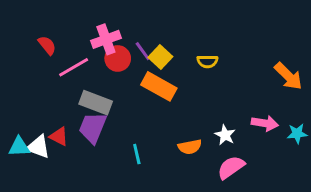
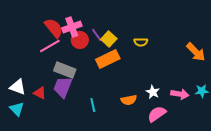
red semicircle: (47, 45) -> (54, 28), moved, size x1.5
orange rectangle: (159, 86) -> (108, 59), turned -55
pink arrow: (265, 123) -> (180, 94), moved
cyan triangle: (19, 147) -> (17, 109), moved, turned 49
white triangle: (38, 147) -> (18, 87), moved

